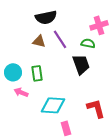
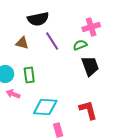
brown triangle: (39, 41) -> (22, 43), moved
green semicircle: (88, 43) -> (80, 45), turned -32
black trapezoid: (81, 64) -> (90, 66), moved

